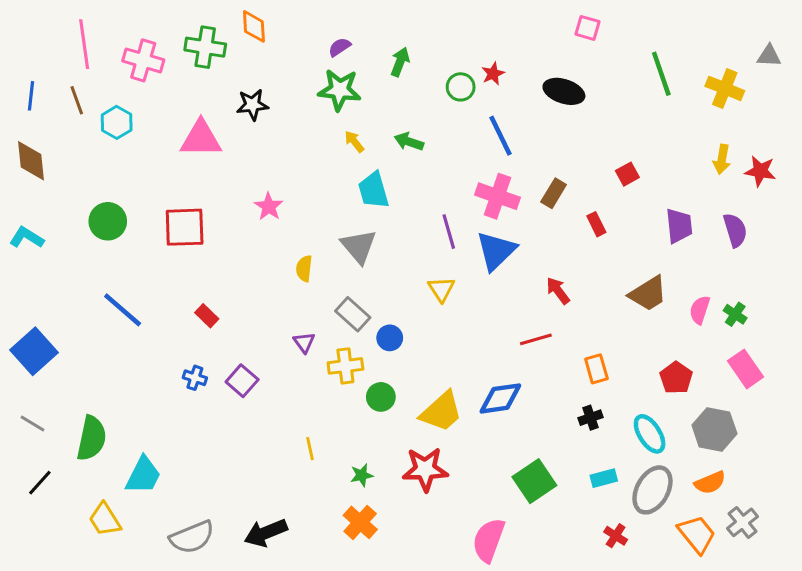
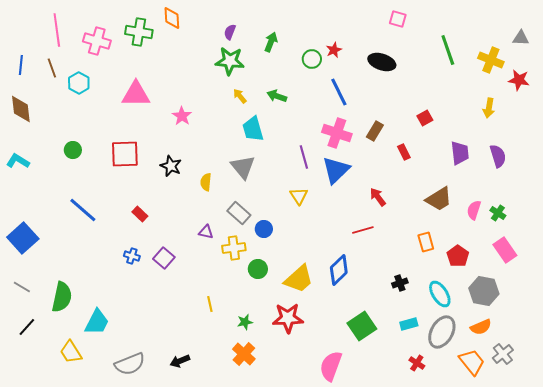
purple semicircle: (340, 47) -> (230, 32), turned -35
black star: (252, 105) -> (171, 166), moved, turned 30
red star: (760, 171) -> (519, 80), moved
pink star: (269, 207) -> (182, 116), moved
green circle: (108, 221) -> (73, 150), size x0.7
purple triangle: (304, 342) -> (206, 232), turned -42
orange rectangle: (596, 369) -> (426, 242), moved
blue diamond: (500, 398) -> (339, 270), turned -36
black arrow: (266, 533) -> (180, 361), size x0.7

